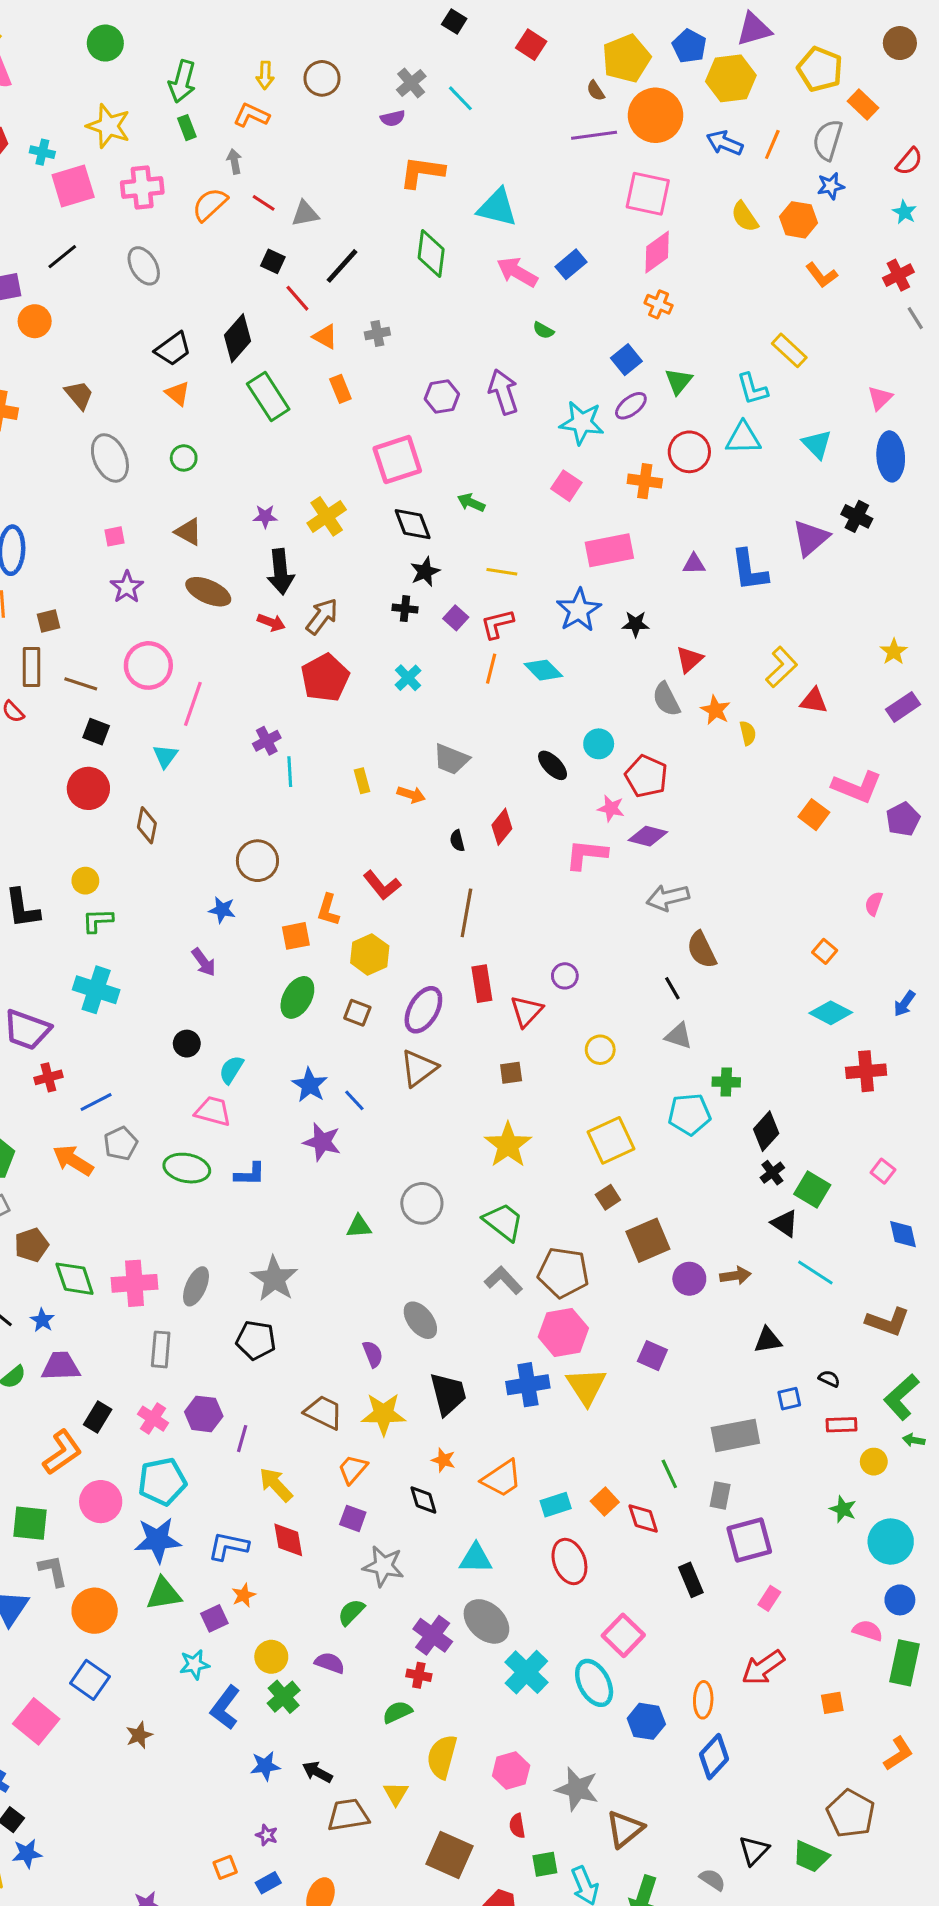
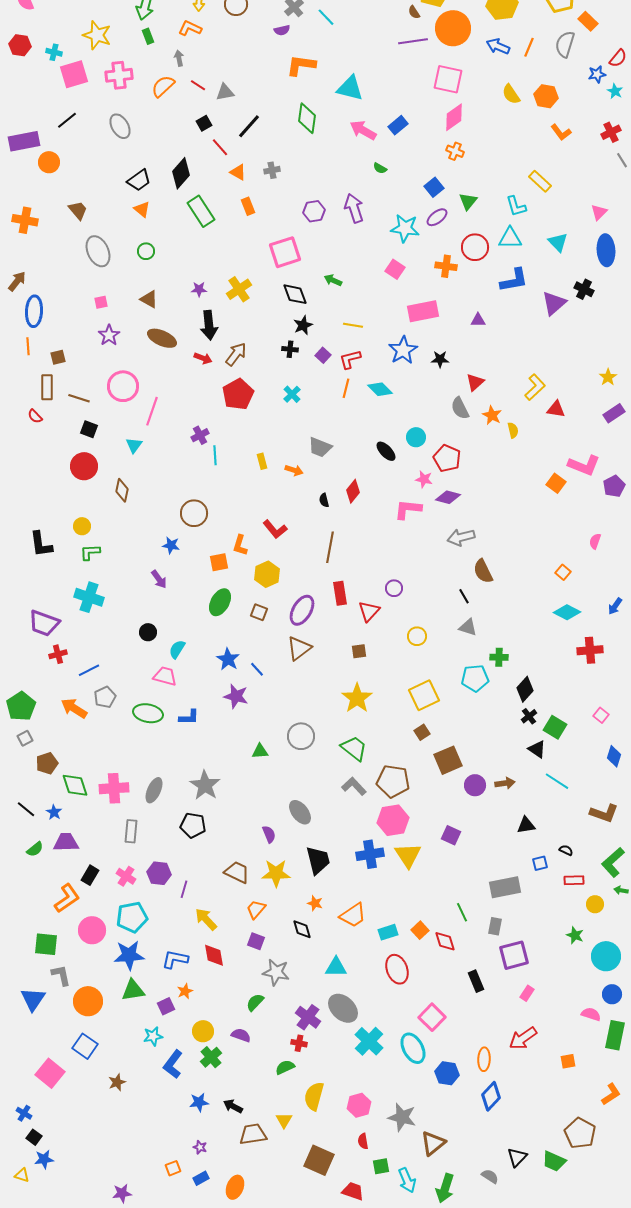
blue star: (831, 186) -> (597, 74), moved
black square: (273, 261) -> (204, 123), turned 35
blue L-shape: (749, 570) -> (514, 280), moved, turned -92
blue diamond: (903, 1234) -> (614, 756), turned 30

